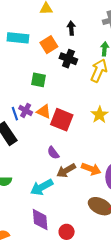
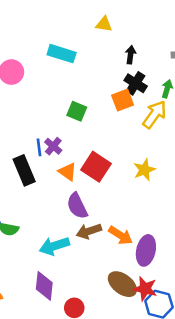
orange square: (49, 45) -> (123, 100), moved
black cross: (68, 59) -> (136, 83), moved
orange triangle: (44, 112) -> (67, 172), moved
purple semicircle: (53, 153) -> (77, 206), size x1.5

